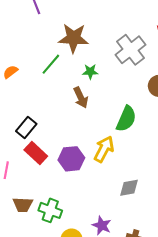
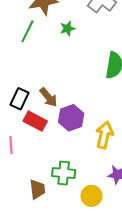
brown arrow: (81, 98) -> (49, 97), moved
yellow arrow: (104, 149) -> (104, 135), moved
brown trapezoid: (23, 205) -> (37, 189), moved, turned -85

